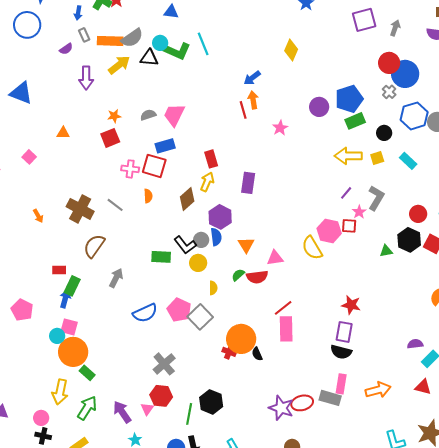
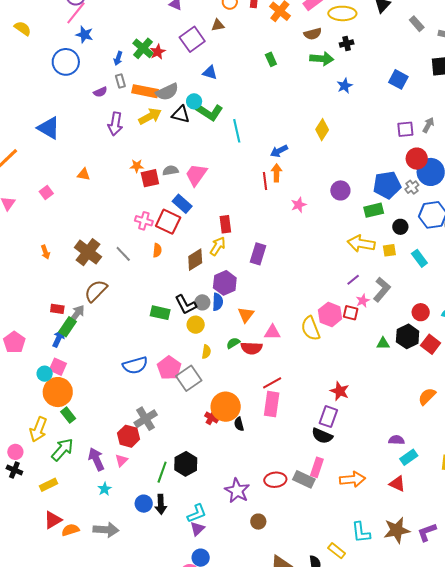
purple square: (364, 20) -> (405, 129), moved, size x0.7
cyan line: (203, 44) -> (237, 131), moved
blue pentagon: (349, 99) -> (387, 185), moved
red square: (110, 138) -> (150, 178), moved
blue rectangle: (165, 146) -> (182, 204), turned 48
gray arrow: (116, 278) -> (77, 314), moved
red hexagon: (161, 396) -> (128, 436), moved
purple star: (281, 408) -> (237, 491), moved

